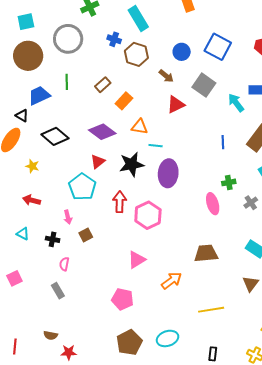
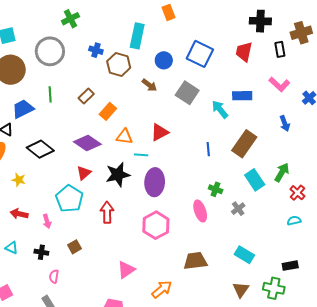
cyan rectangle: (138, 19) -> (137, 36), moved, turned 45
red triangle: (176, 105) -> (160, 132), moved
green cross: (229, 182) -> (216, 189), turned 32
pink hexagon: (148, 215) -> (156, 225), moved
pink arrow: (68, 217) -> (47, 221), moved

